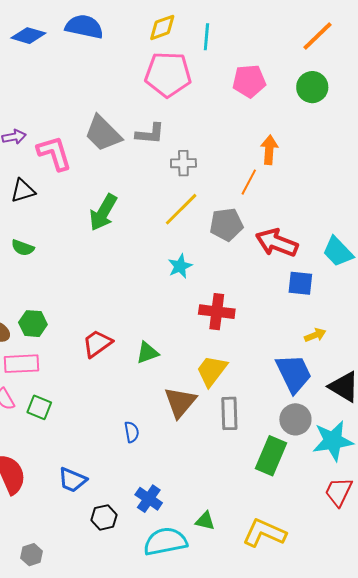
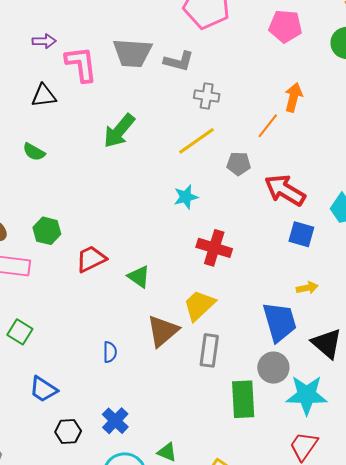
gray trapezoid: (103, 133) -> (132, 53), turned -51
gray pentagon: (226, 224) -> (239, 164), size x0.7
green hexagon: (33, 324) -> (47, 231), moved
green triangle: (147, 353) -> (139, 277), turned 45
green square: (39, 407) -> (20, 332), moved
green rectangle: (271, 456) -> (243, 399), turned -36

